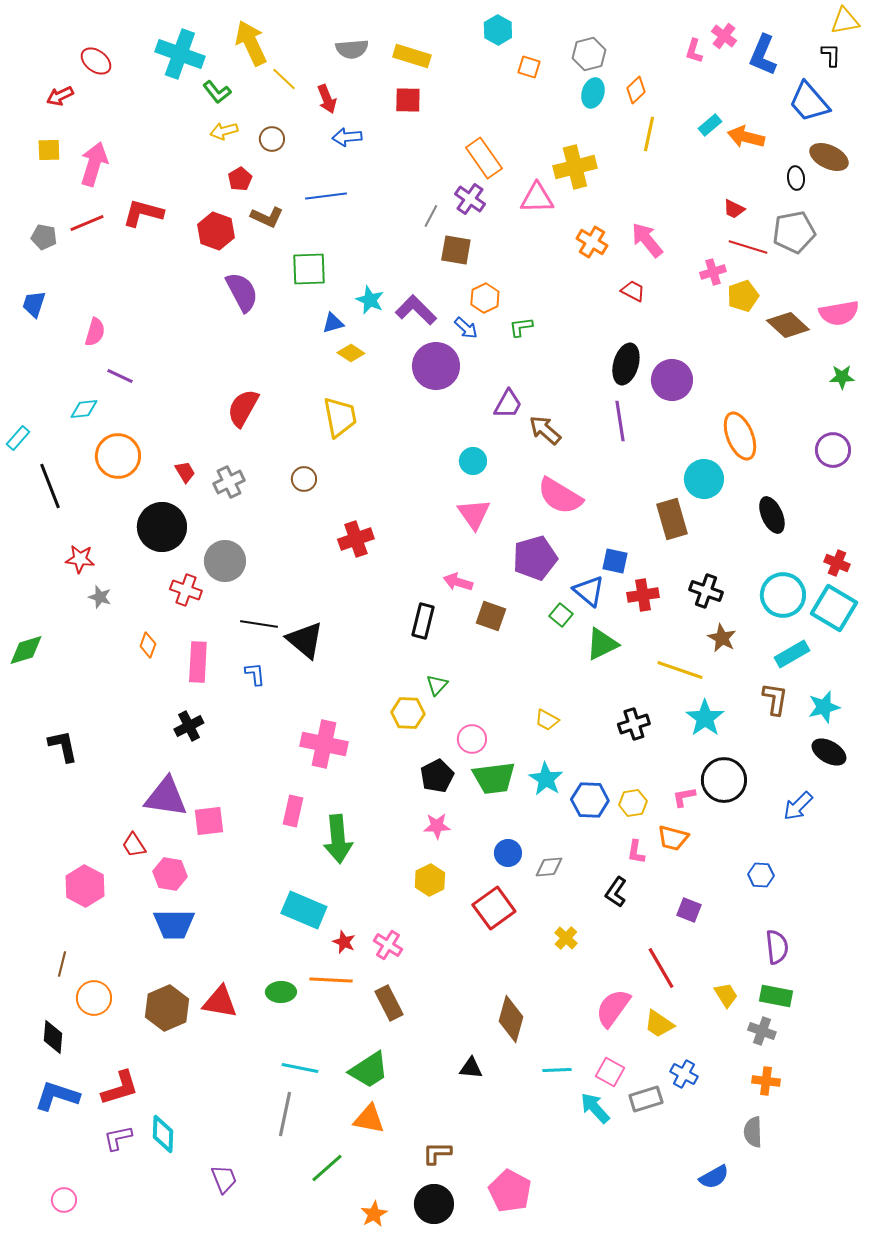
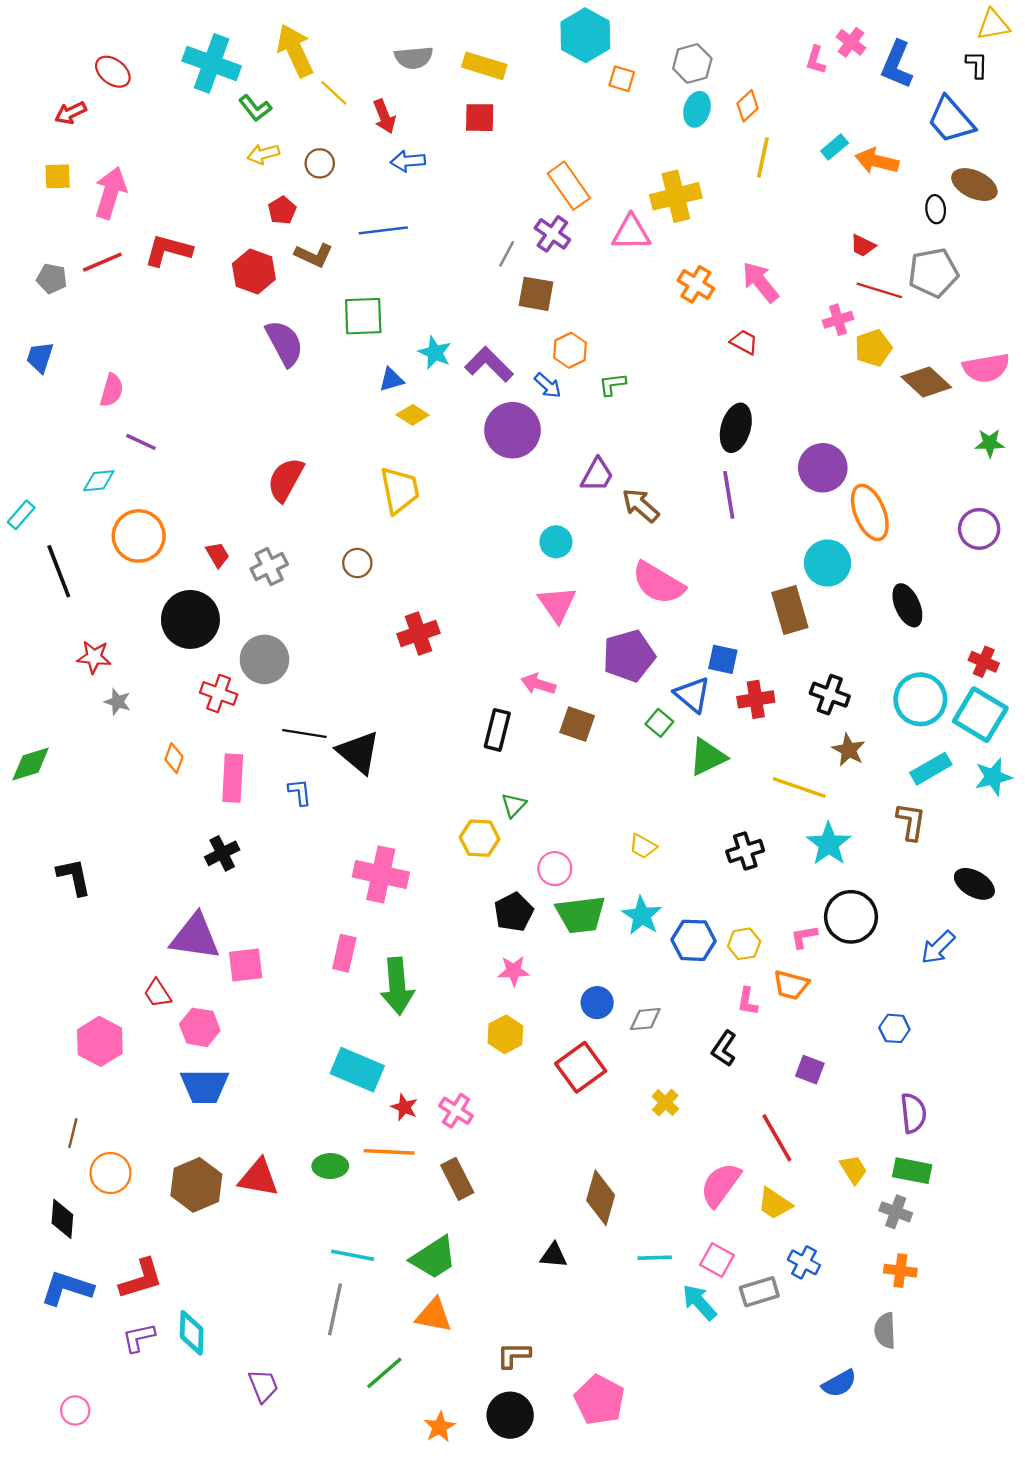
cyan hexagon: (498, 30) -> (585, 35), size x1.5
purple circle: (672, 380) -> (823, 468), moved
cyan star: (824, 707) -> (993, 777), moved

